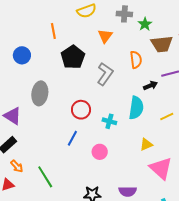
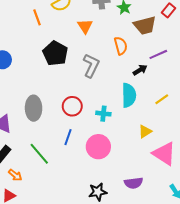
orange line: (53, 31) -> (37, 17), moved
gray ellipse: (40, 93) -> (34, 108), moved
pink circle: (100, 152) -> (98, 147), size x1.5
green line: (45, 177) -> (39, 154), moved

